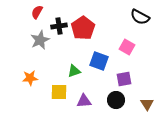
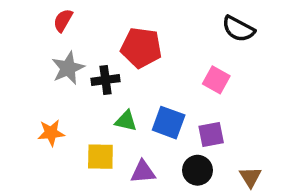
black cross: (59, 26) -> (106, 80), moved
red pentagon: (83, 28) -> (141, 48), turned -30
blue square: (99, 61) -> (169, 123), moved
green triangle: (74, 71) -> (126, 121), turned 32

